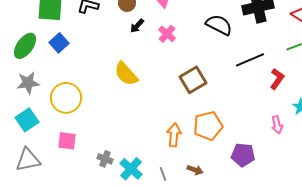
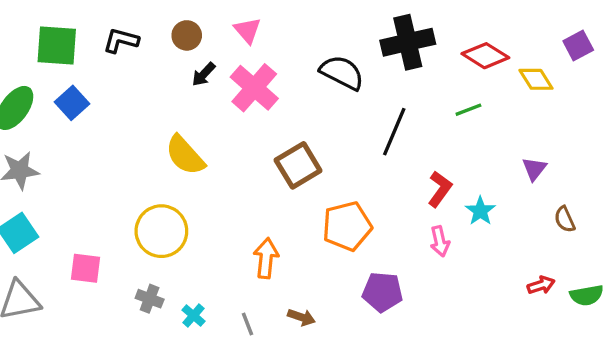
pink cross: (167, 34) -> (254, 88), size x1.6
black line: (250, 60) -> (394, 132), turned -44
red L-shape: (277, 79) -> (440, 189), moved
yellow circle: (66, 98) -> (161, 231), moved
orange pentagon: (208, 126) -> (347, 226), moved
cyan cross: (131, 169) -> (193, 316), size x0.6

